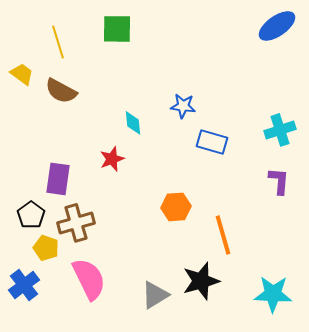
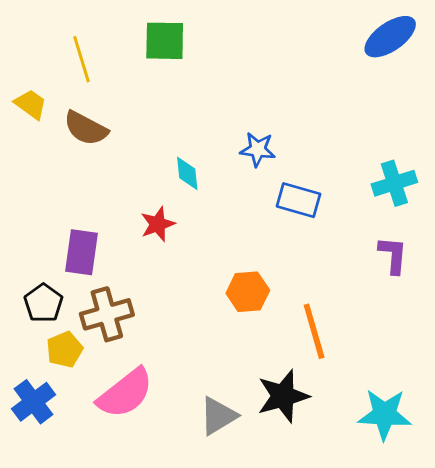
yellow pentagon: (46, 248) -> (65, 350), turned 30
pink semicircle: (89, 279) -> (125, 393), turned 78

